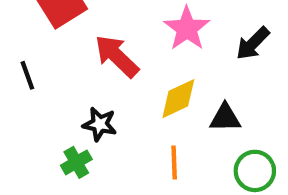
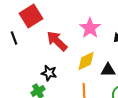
black line: (27, 75) -> (14, 38), moved

